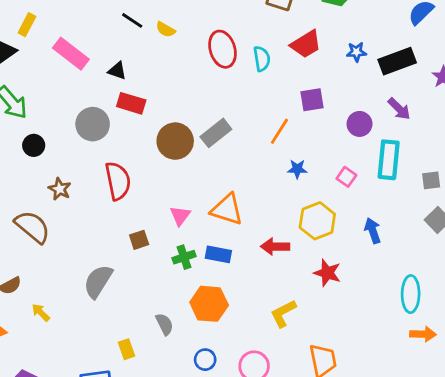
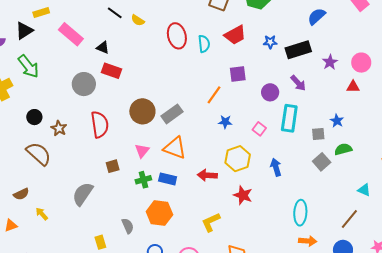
yellow rectangle: (27, 25) -> (41, 13), turned 42
gray rectangle: (216, 133) -> (172, 114), moved
brown circle: (175, 141) -> (142, 111), moved
black circle: (34, 145) -> (34, 117), moved

